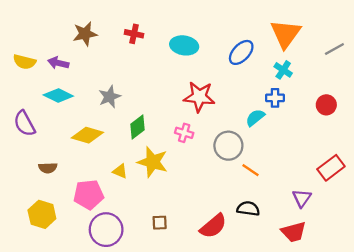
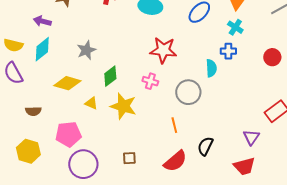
yellow semicircle: (24, 62) -> (13, 45), moved
cyan diamond: (58, 96) -> (42, 49), turned -65
cyan semicircle: (255, 118) -> (211, 68), turned 126
orange line: (251, 170) -> (174, 125), moved, turned 42
yellow triangle: (120, 171) -> (91, 103), moved
black semicircle: (248, 209) -> (205, 146), turned -72

